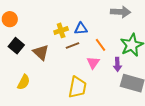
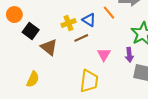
blue triangle: (81, 29) -> (89, 20), turned 40
orange line: (101, 45) -> (109, 13), moved
black square: (16, 46) -> (31, 31), moved

